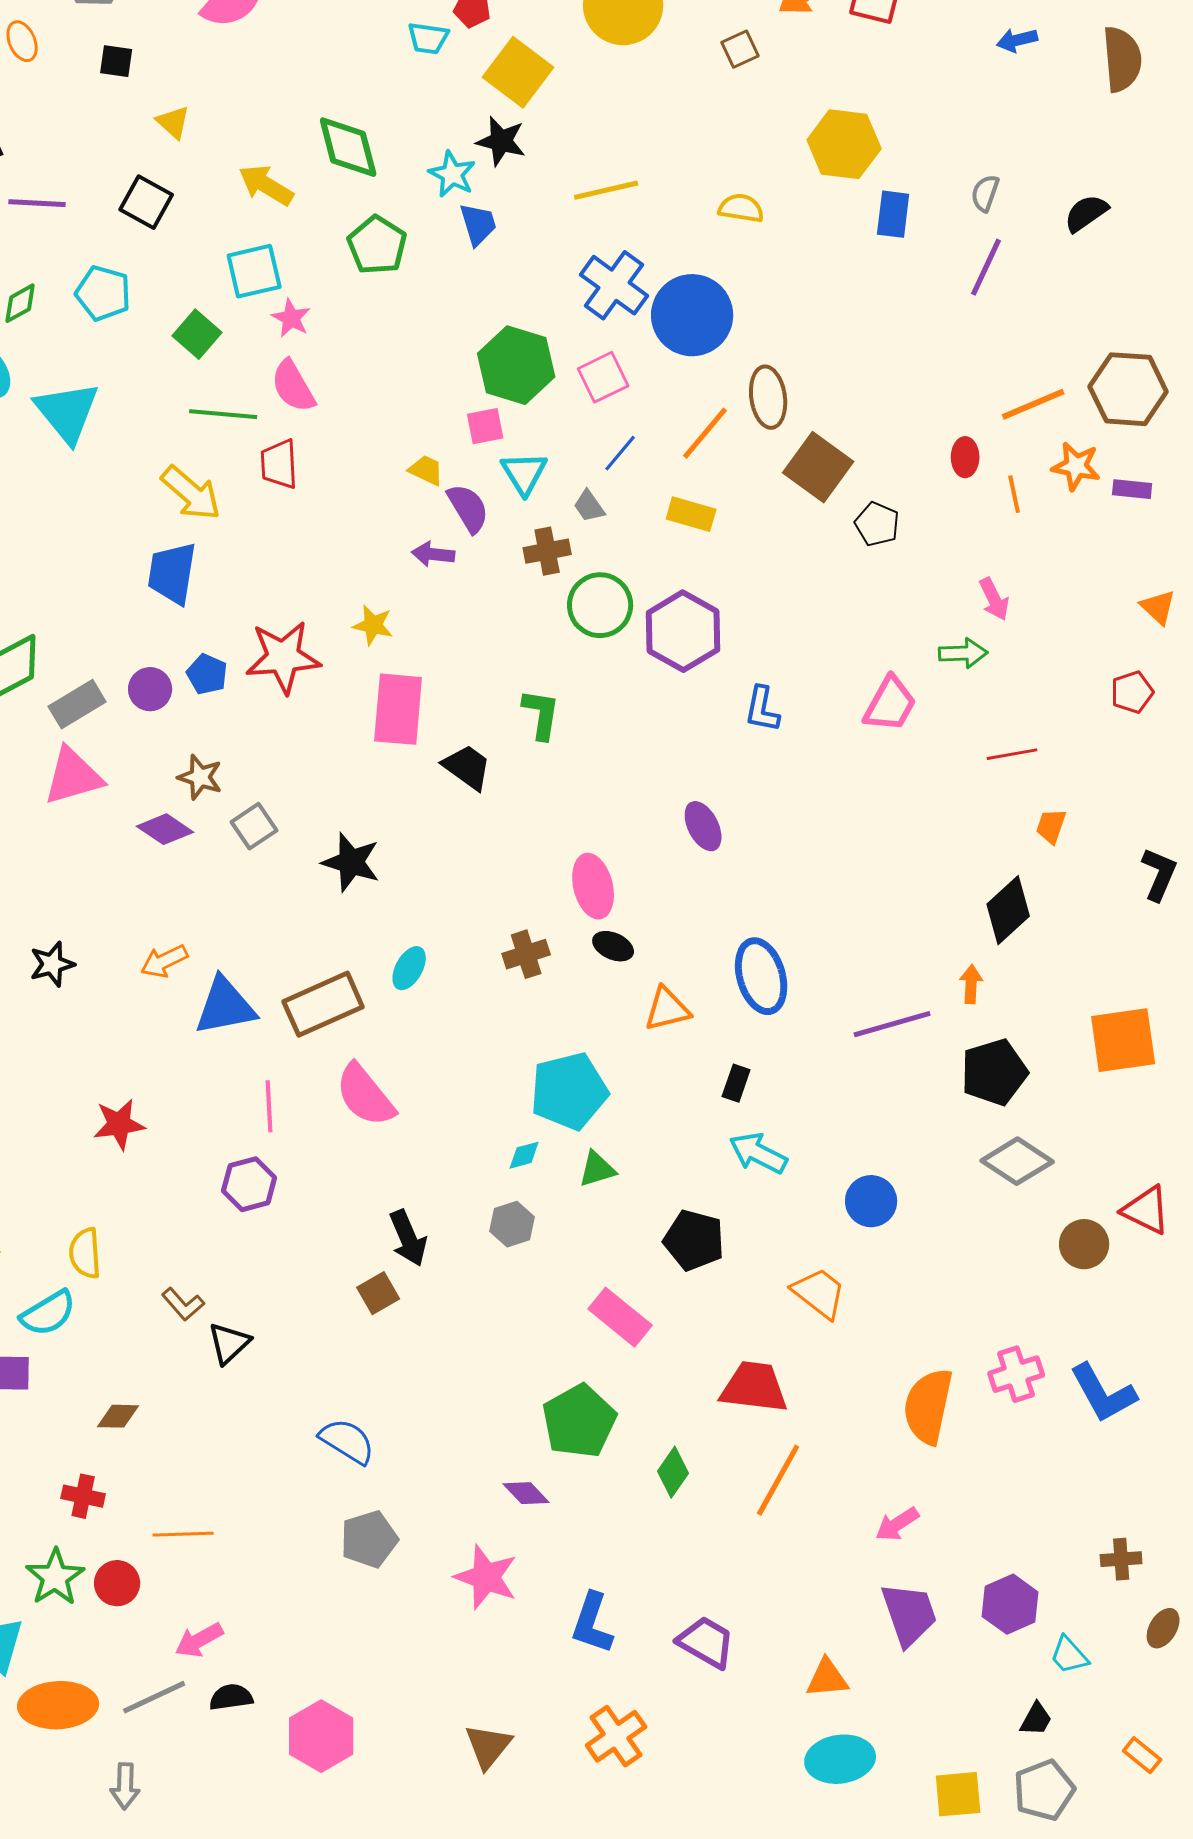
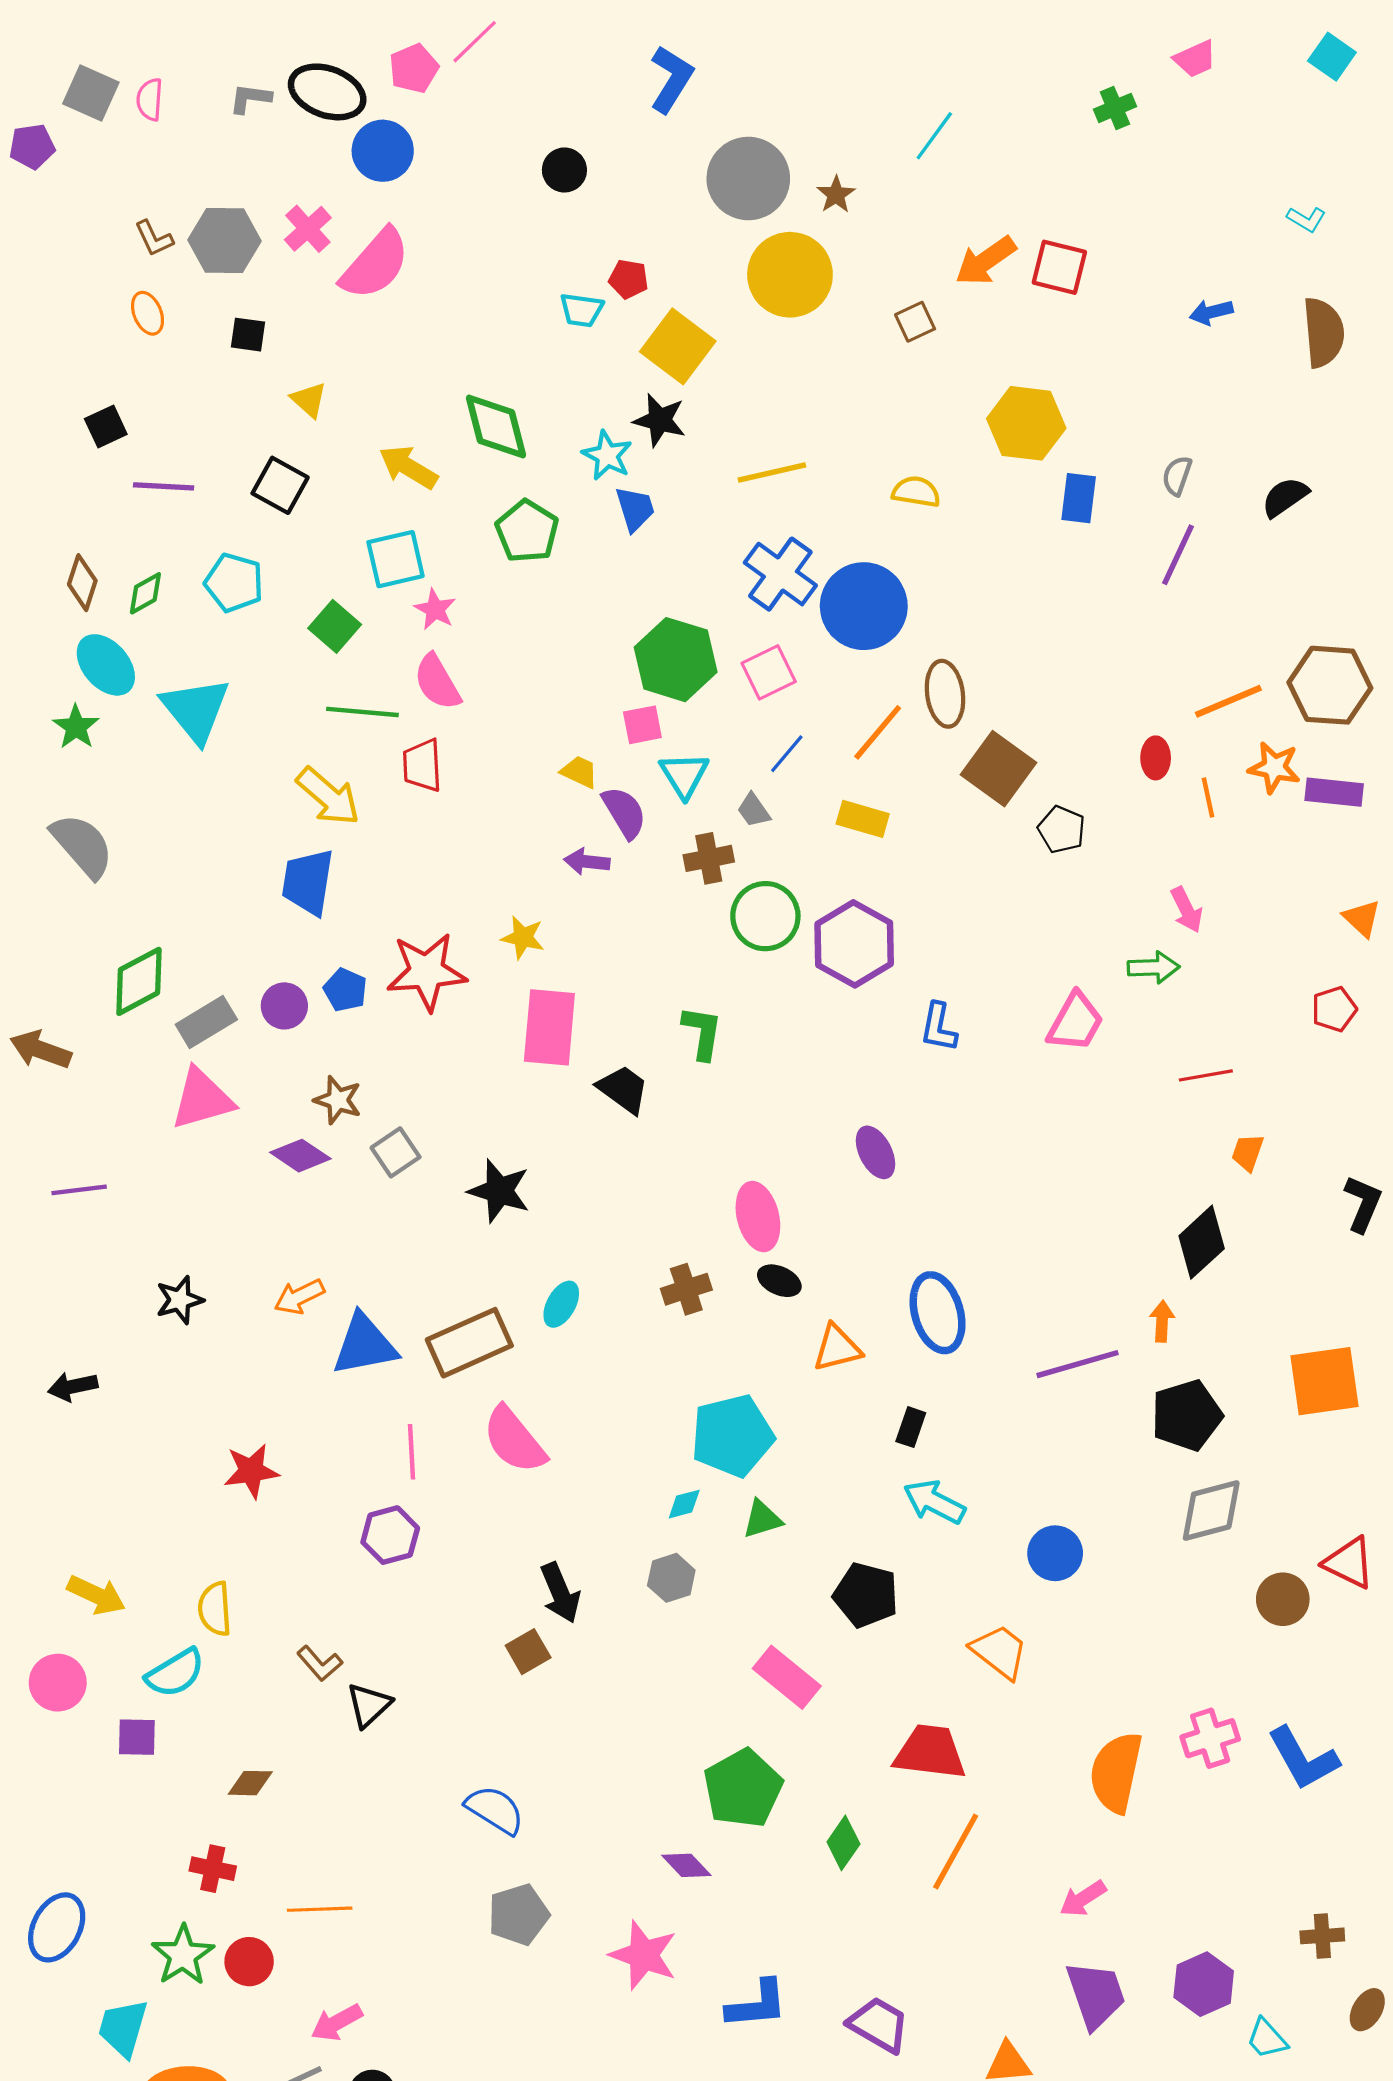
purple rectangle: (1132, 489) -> (1334, 792), size x1.4
gray diamond: (1017, 1161) -> (1211, 1510), turned -48
blue L-shape: (592, 1623) -> (757, 2004), turned -114

